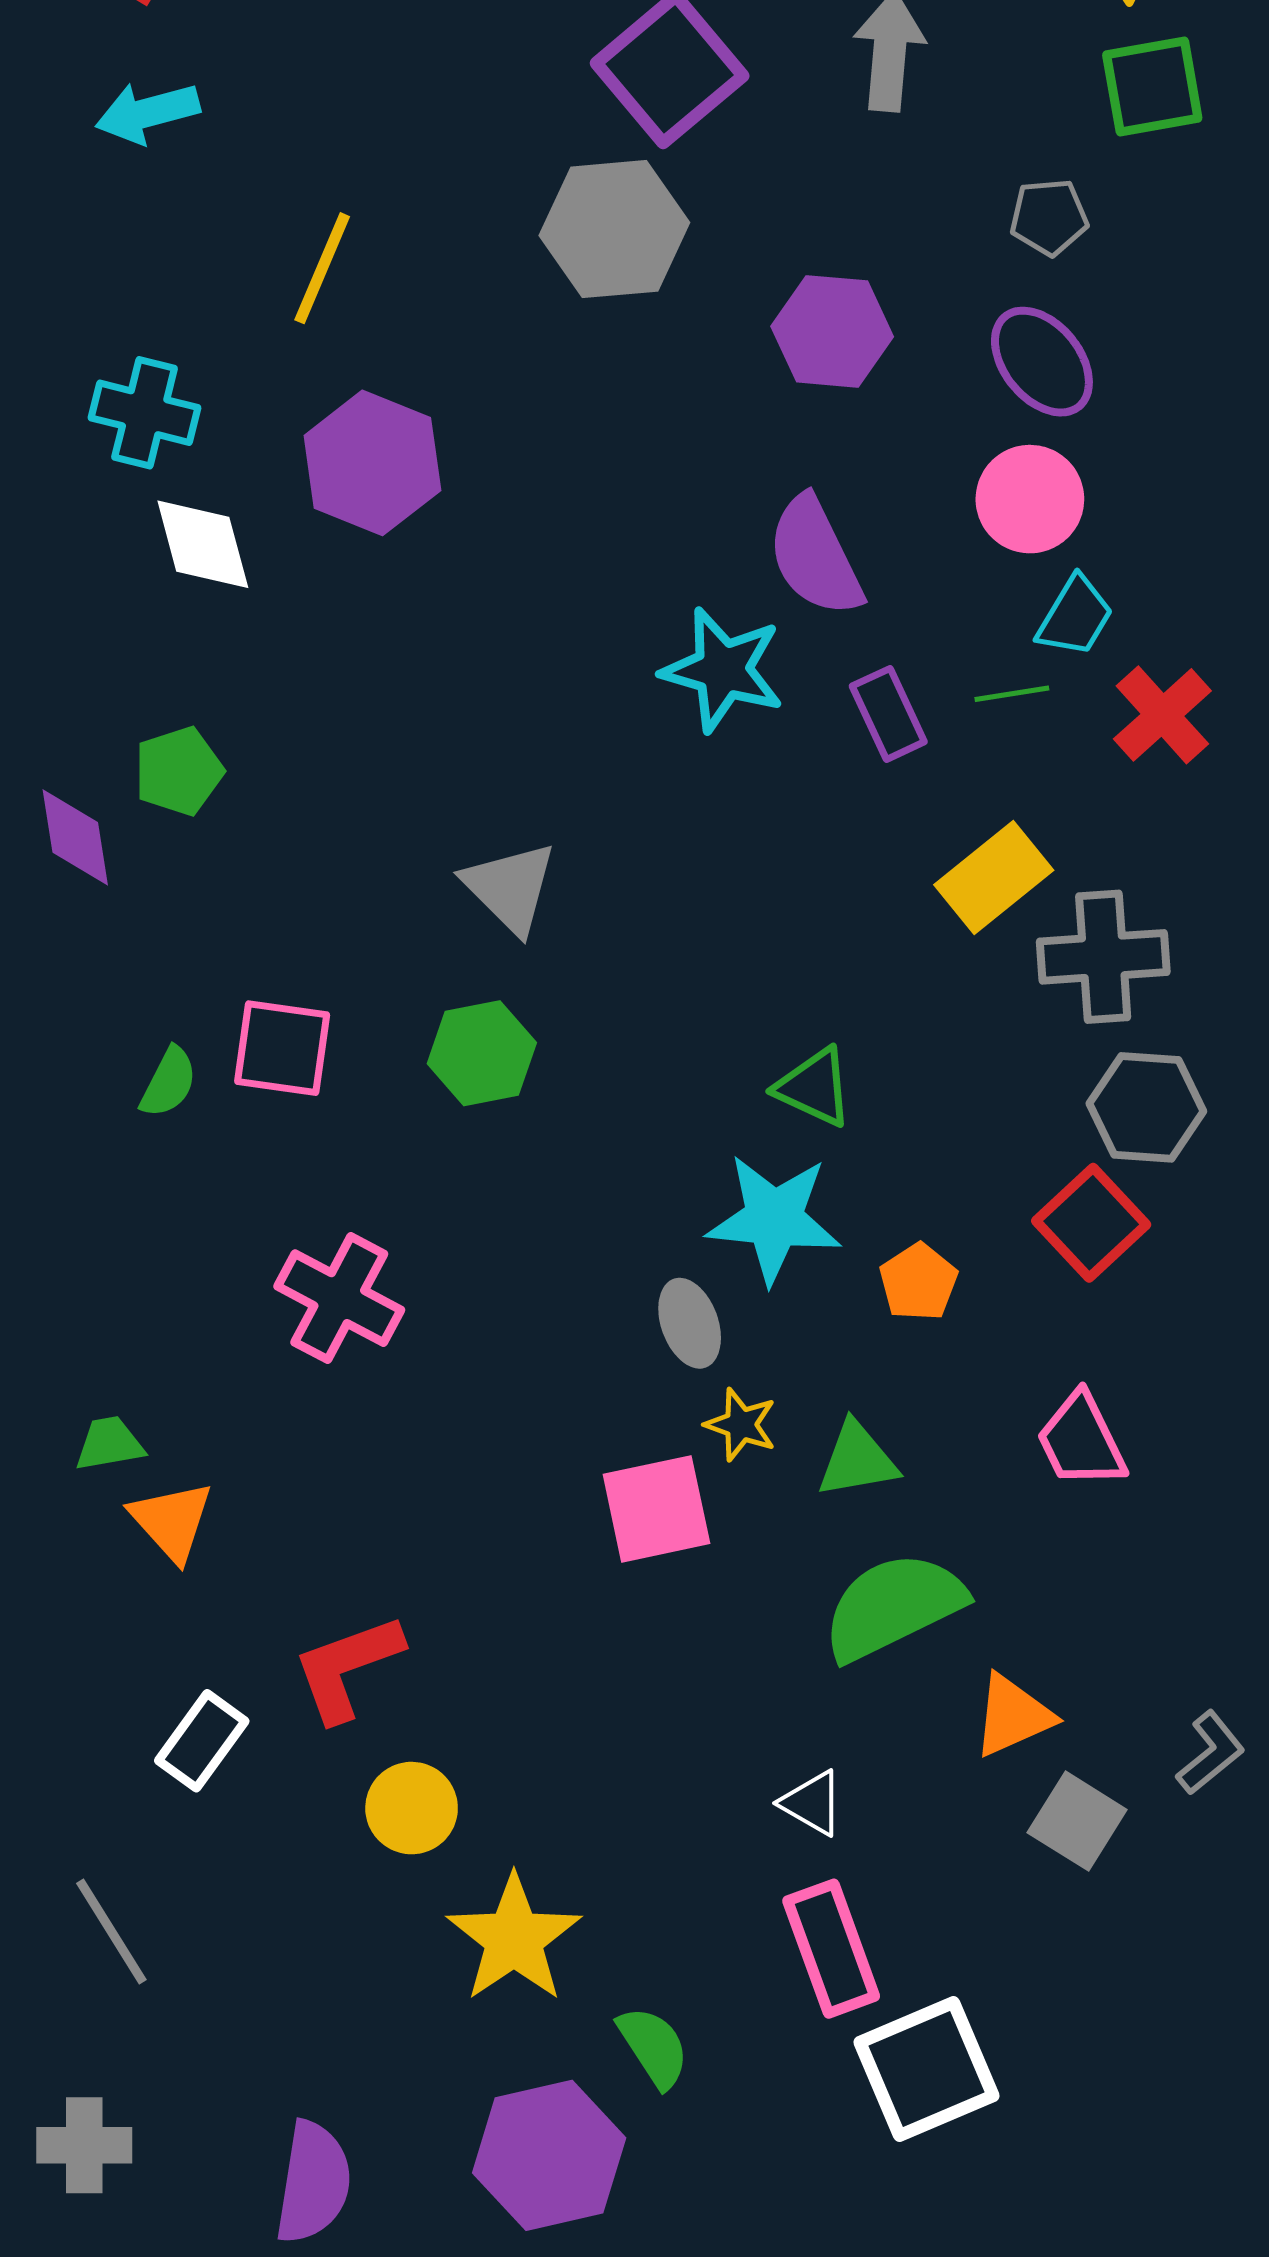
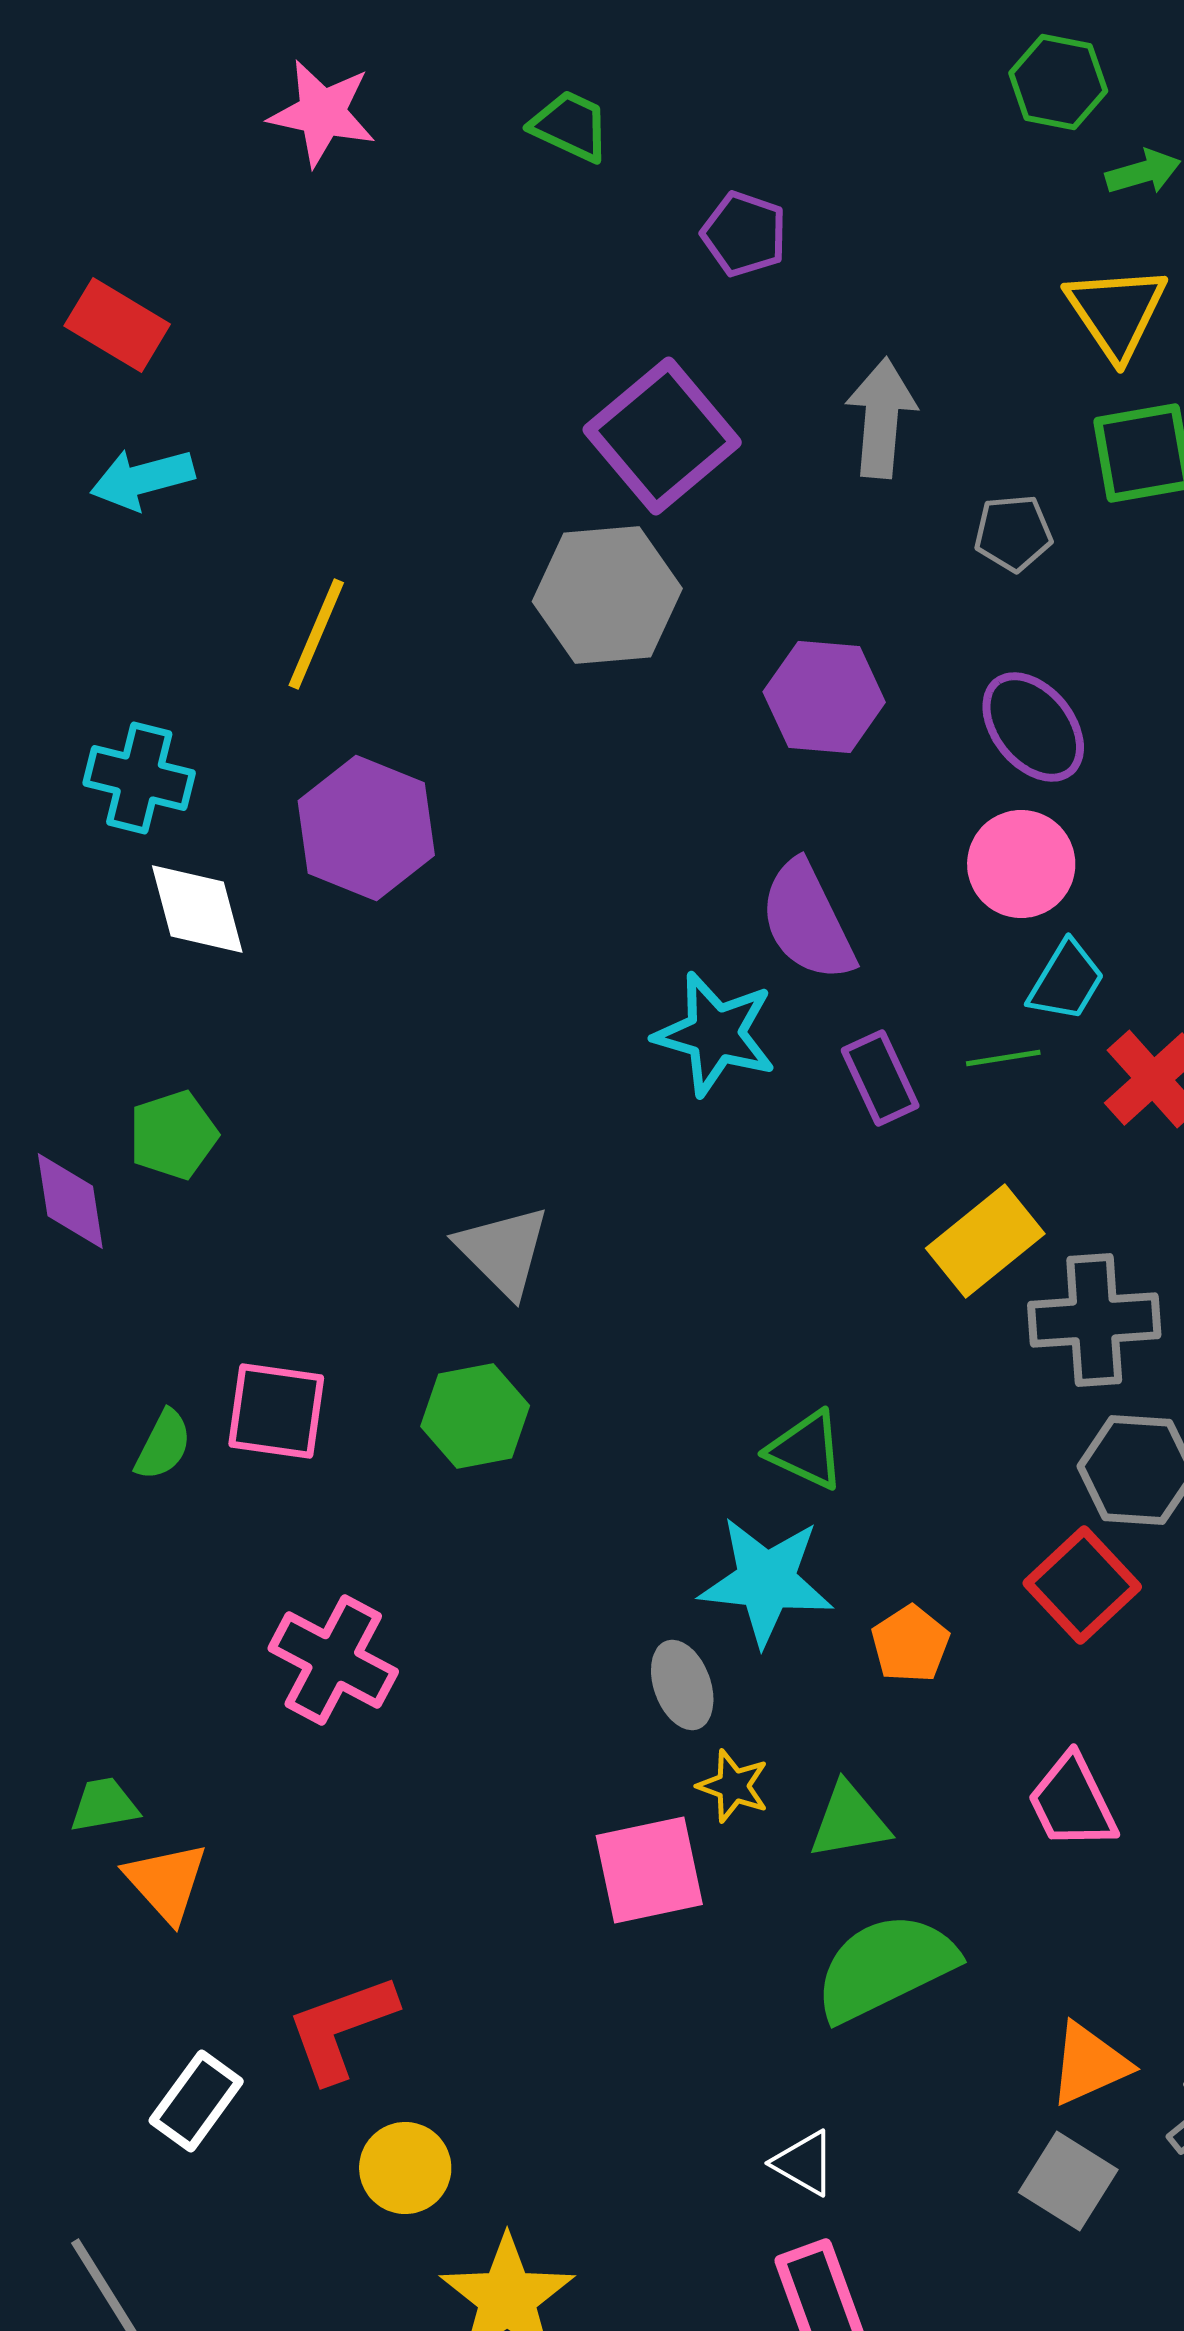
gray pentagon: (1049, 217) -> (1013, 533), moved
orange triangle: (1013, 1716) -> (1089, 2064), moved

